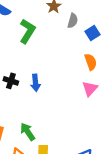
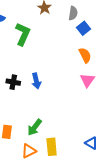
gray semicircle: (73, 21) -> (73, 13), moved
green arrow: (28, 132) -> (35, 127), turned -102

